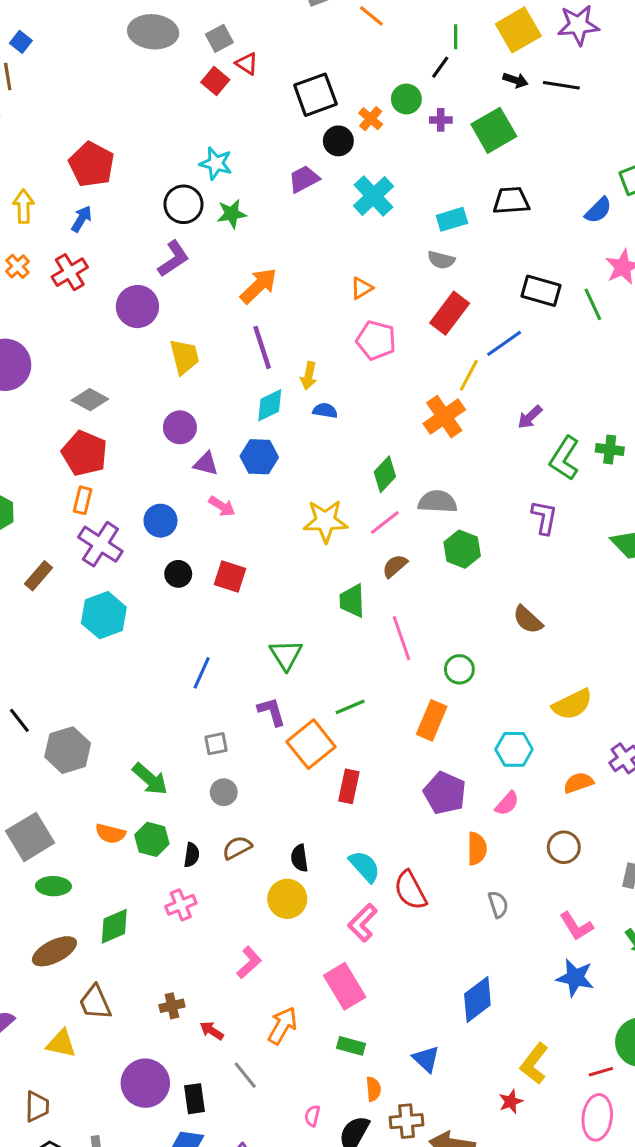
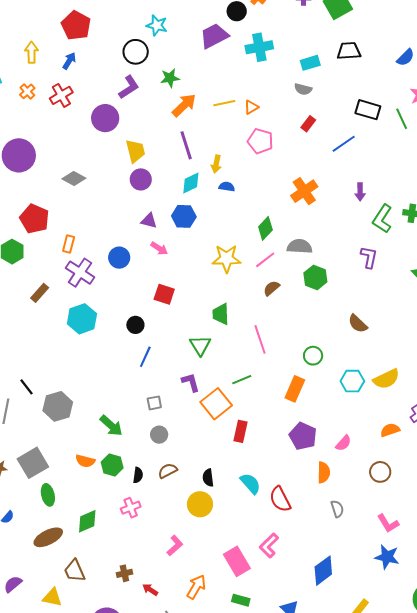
purple trapezoid: (304, 179) -> (214, 36), size x1.4
cyan cross: (374, 196) -> (259, 47), turned 32
green star: (232, 214) -> (170, 78), moved
red rectangle: (450, 313) -> (308, 124), size x0.6
yellow line: (469, 375) -> (224, 103), moved, turned 50
purple arrow: (530, 417) -> (360, 192), turned -48
purple circle: (180, 427) -> (141, 179), moved
red pentagon: (84, 453) -> (34, 219), moved
black circle: (178, 574) -> (135, 325), moved
green trapezoid: (352, 601) -> (221, 314), moved
pink line: (402, 638) -> (260, 339), moved
cyan hexagon: (514, 749) -> (352, 381), moved
green ellipse: (53, 886) -> (48, 495), turned 75
pink L-shape: (363, 923) -> (269, 545), moved

